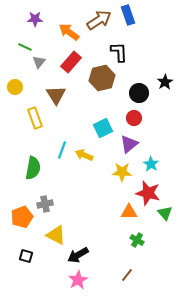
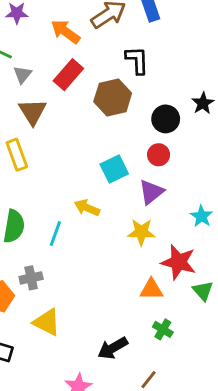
brown triangle: (56, 95) -> (33, 112), moved
cyan line: (62, 150) -> (55, 234), moved
cyan star: (151, 164) -> (201, 216), moved
black arrow: (78, 255) -> (113, 348), moved

